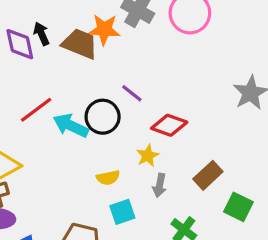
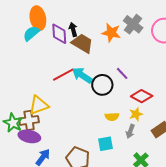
brown trapezoid: (80, 44) -> (82, 43), moved
cyan arrow: (71, 126) -> (82, 75), moved
yellow star: (148, 156) -> (136, 114), moved
yellow semicircle: (108, 178) -> (112, 117), moved

